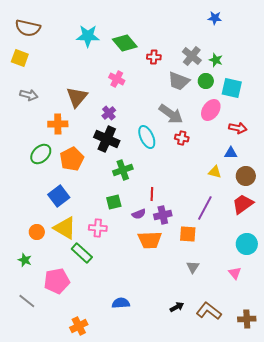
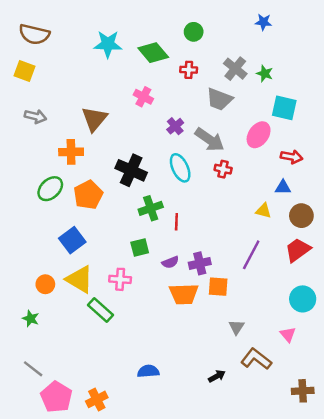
green circle: (206, 81) -> (194, 32), moved
purple cross: (109, 113) -> (175, 126), moved
red line: (152, 194) -> (176, 222), moved
orange square: (188, 234) -> (218, 287), moved
pink pentagon: (57, 281) -> (56, 397), moved, turned -30
brown L-shape: (209, 311) -> (256, 359), moved

